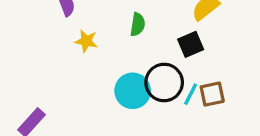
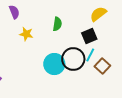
cyan line: (191, 94) -> (90, 55), moved
brown square: (212, 94) -> (102, 66), turned -35

